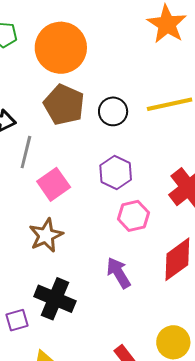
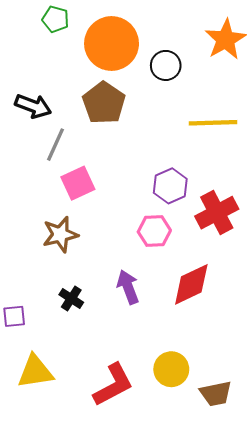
black circle: (113, 111) -> (166, 65), moved
purple hexagon: (116, 173) -> (170, 186), moved
black cross: (55, 299) -> (71, 298), moved, size x0.6

